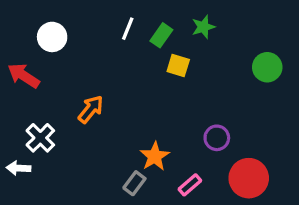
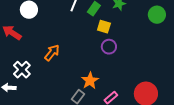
green circle: (267, 67) -> (157, 15), moved
purple circle: (217, 138) -> (109, 47), moved

